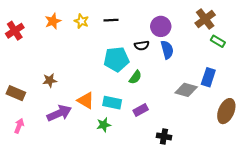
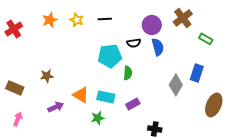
brown cross: (205, 19) -> (183, 18), moved
green semicircle: (135, 77) -> (128, 73), turned -32
gray diamond: (186, 90) -> (176, 85), turned -75
purple arrow: (59, 113) -> (56, 107), size x0.7

